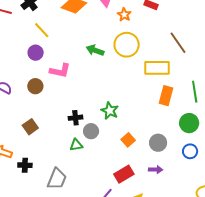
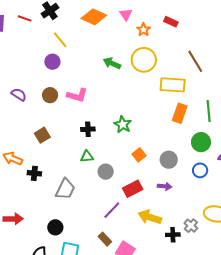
pink L-shape: (60, 71) -> (77, 95), moved
gray circle: (91, 131) -> (106, 172), moved

